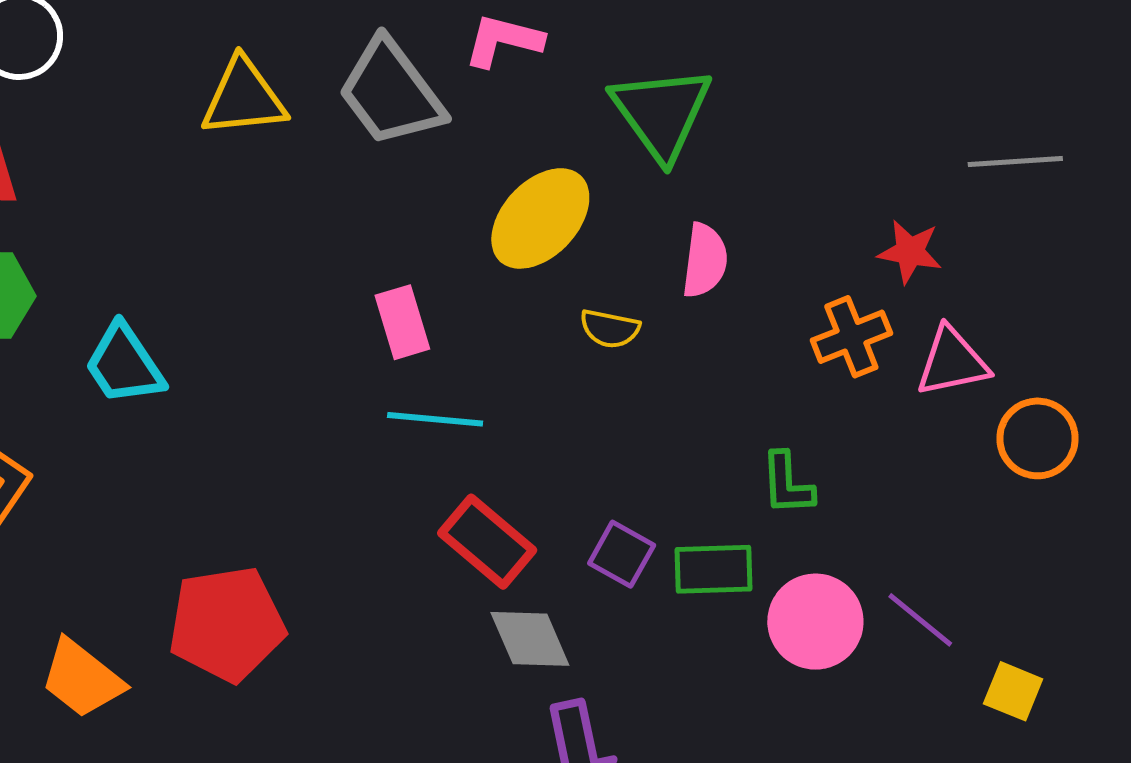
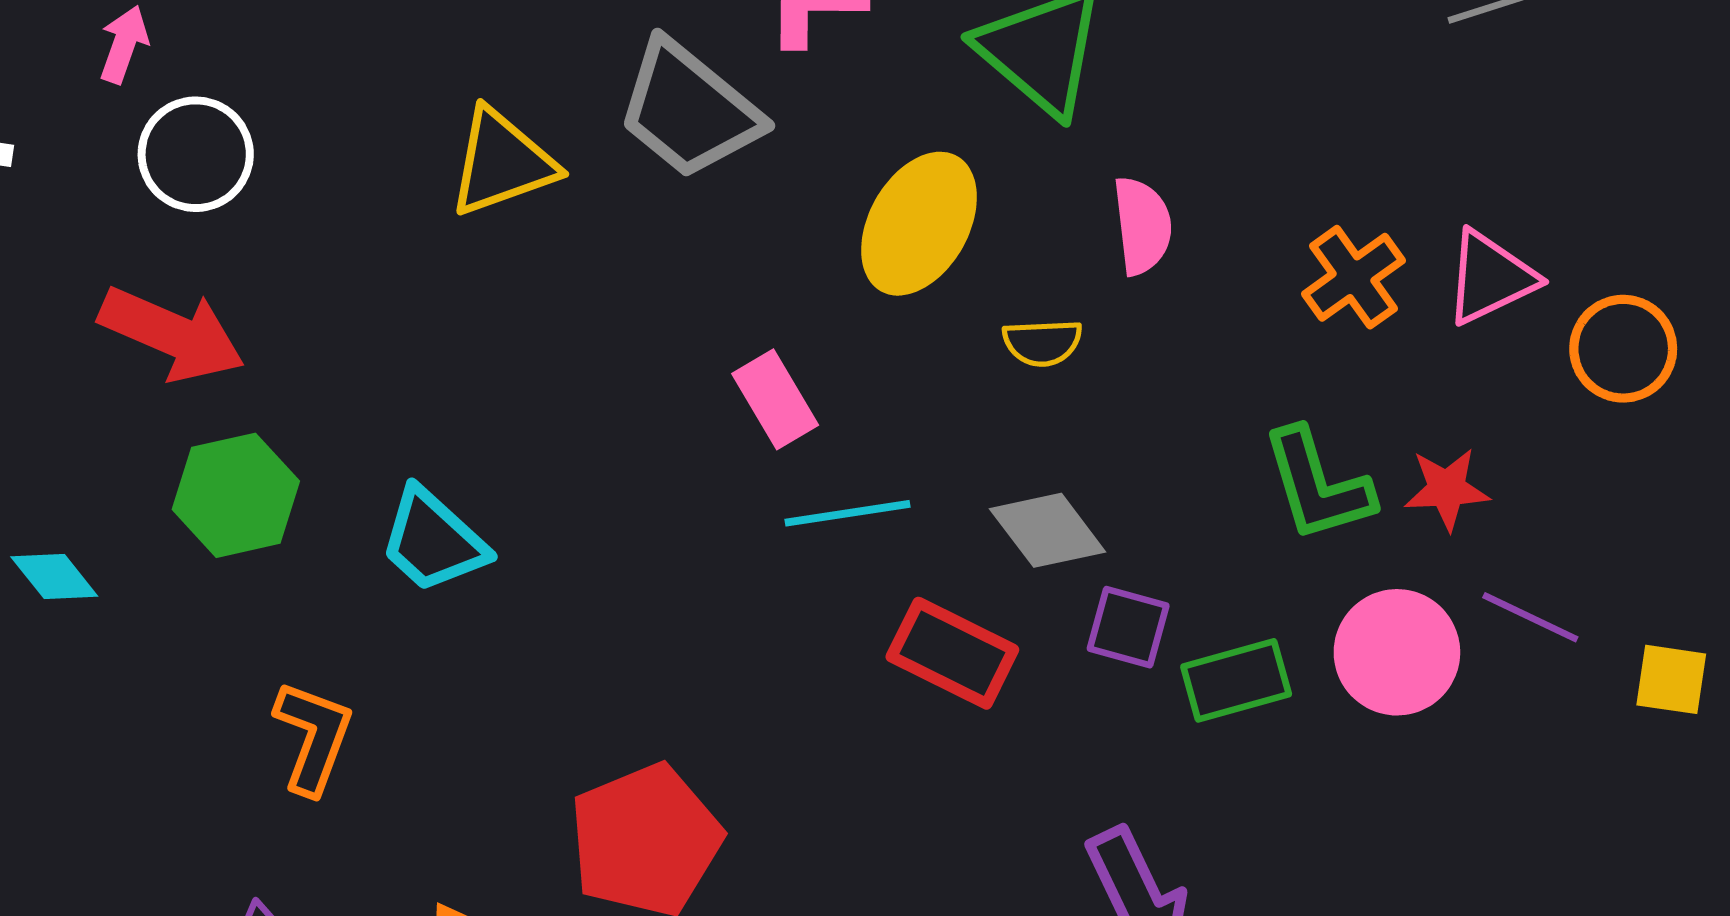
red star: (910, 252) -> (1447, 489), moved
green L-shape: (787, 484) -> (1318, 485), size x1.4
green rectangle: (713, 569) -> (1236, 680), moved
gray diamond: (530, 639) -> (1048, 530), moved

